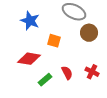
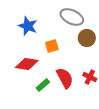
orange square: (54, 41) -> (52, 46), turned -32
red semicircle: (67, 73) -> (65, 78), size x1.5

